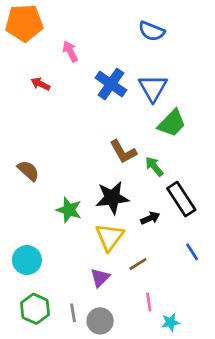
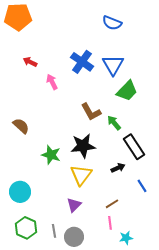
pink arrow: (70, 51) -> (52, 82), moved
black arrow: (150, 218) -> (118, 168), moved
brown line: (138, 264) -> (112, 204), moved

